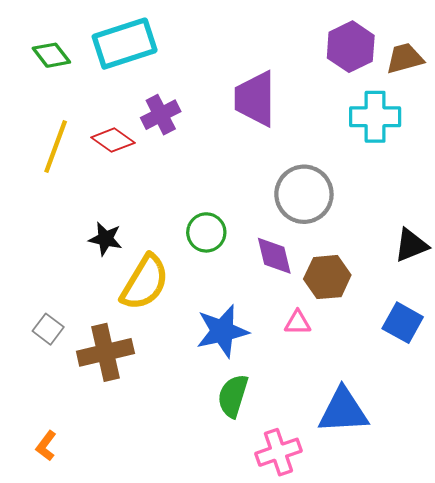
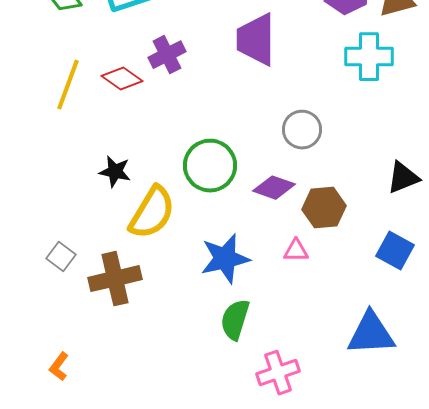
gray circle: (304, 194) -> (302, 130), size x0.7
green circle: (206, 232) -> (210, 166), size x1.4
purple diamond: (274, 256) -> (274, 188), turned -57
blue triangle: (343, 411) -> (371, 334), moved

